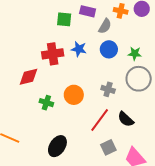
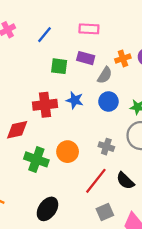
orange cross: (121, 11) -> (123, 58), turned -32
green cross: (46, 103) -> (36, 159), size x1.5

